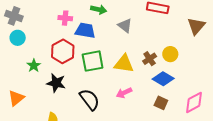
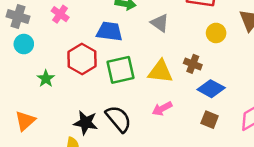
pink cross: (65, 18) -> (60, 14), moved, turned 32
yellow circle: (170, 54) -> (216, 33), moved
brown cross: (150, 59) -> (193, 64), turned -32
black star: (56, 83) -> (86, 123), moved

